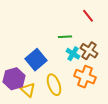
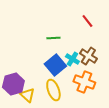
green line: (65, 37) -> (53, 38), moved
blue square: (36, 60) -> (55, 65), moved

